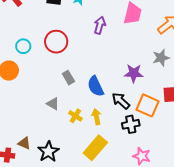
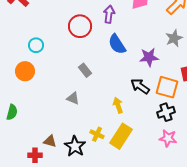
red circle: (56, 42) -> (80, 26), moved
blue semicircle: (96, 86) -> (117, 44), moved
yellow cross: (75, 116) -> (97, 134), moved
black cross: (131, 124) -> (166, 112), moved

